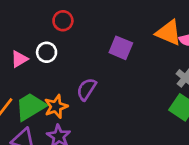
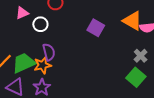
pink triangle: (19, 59) -> (22, 13), moved
purple semicircle: (86, 89) -> (49, 52), moved, turned 126

